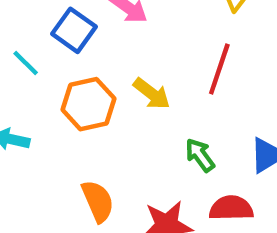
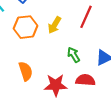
yellow arrow: (152, 94) -> (54, 25), turned 78

